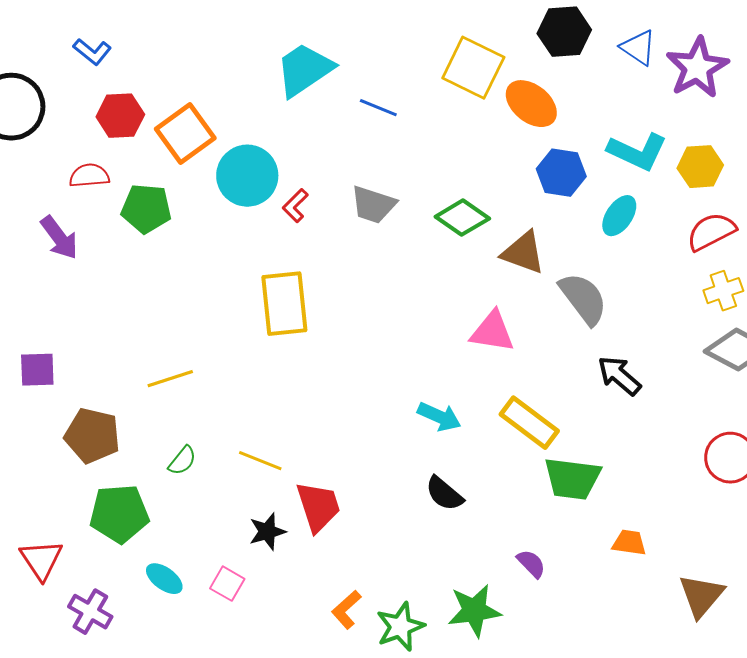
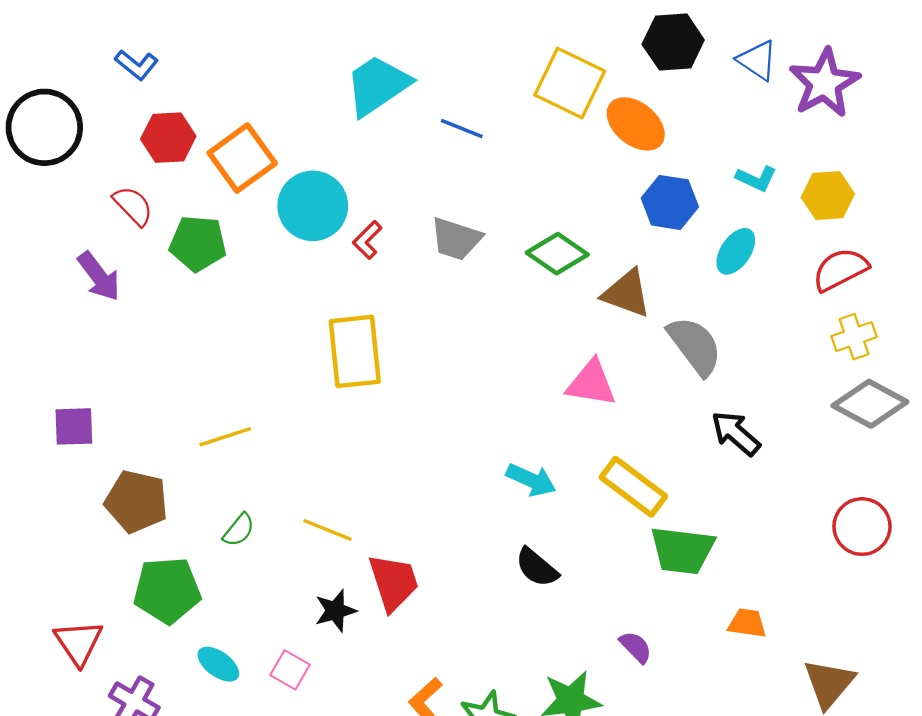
cyan L-shape: (637, 152) -> (756, 179), size x0.6
red semicircle: (89, 176) -> (133, 206), turned 51

